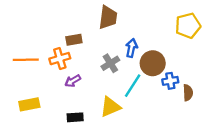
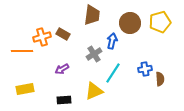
brown rectangle: (74, 40) -> (63, 34), turned 40
orange cross: (60, 59) -> (42, 37), moved
brown circle: (153, 63) -> (130, 23), moved

